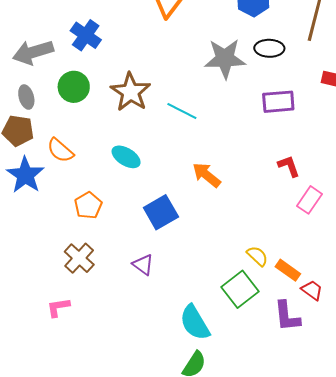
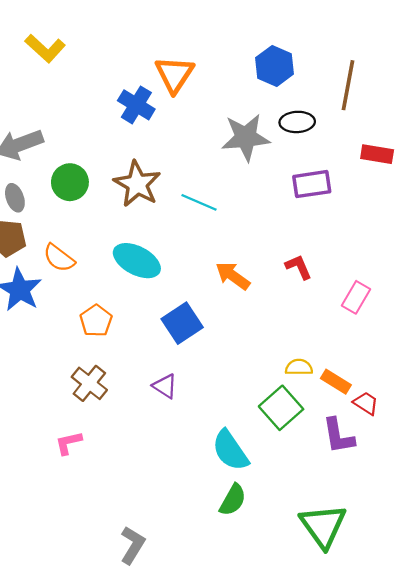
blue cross: (86, 35) -> (136, 105), moved
cyan ellipse: (126, 157) -> (137, 261), size x1.4
red L-shape: (289, 166) -> (299, 267), moved
yellow semicircle: (257, 256) -> (299, 367), turned -40

